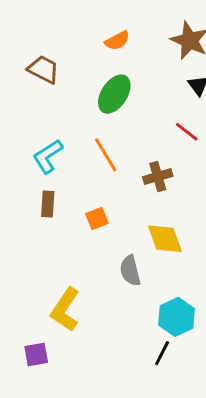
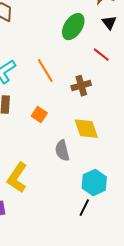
green ellipse: (114, 94) -> (73, 27), moved
orange square: (97, 218) -> (39, 115), turned -35

